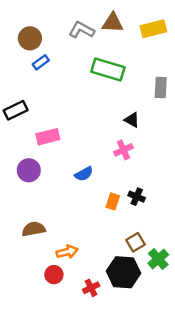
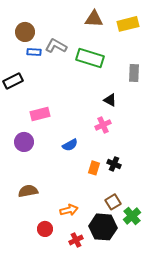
gray L-shape: (82, 30) -> (56, 46), moved
blue rectangle: (41, 62) -> (34, 52), turned 40
black rectangle: (16, 110) -> (13, 81), moved
orange arrow: (67, 252) -> (69, 210), moved

